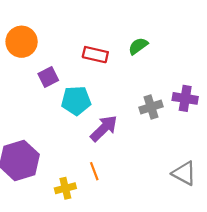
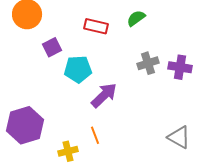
gray cross: (151, 107) -> (148, 63), moved

